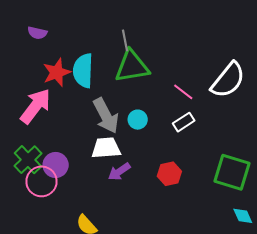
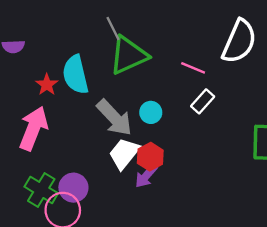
red star: (57, 72) -> (47, 85), size x0.7
white trapezoid: (106, 148) -> (124, 153), turned -32
red hexagon: (169, 174) -> (150, 157), moved

